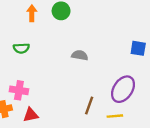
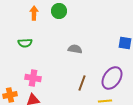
pink cross: (19, 90) -> (33, 78), moved
brown line: (89, 106) -> (82, 83), moved

